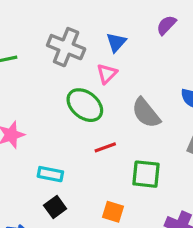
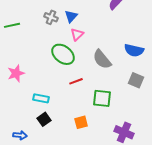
blue triangle: (116, 42) -> (71, 16), moved
gray cross: (66, 47) -> (51, 17), size x0.6
orange square: (113, 212) -> (81, 122), turned -32

